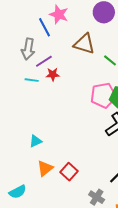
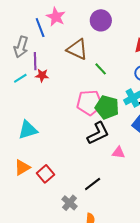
purple line: (44, 61) -> (35, 61), turned -66
cyan line: (32, 80) -> (20, 78), turned -48
cyan triangle: (36, 141) -> (28, 130), moved, size x1.5

